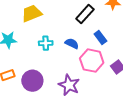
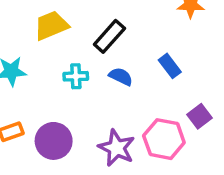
black rectangle: (85, 14) -> (109, 36), moved
pink hexagon: (92, 61) -> (164, 139), moved

